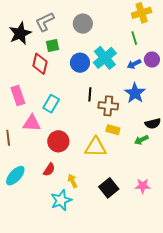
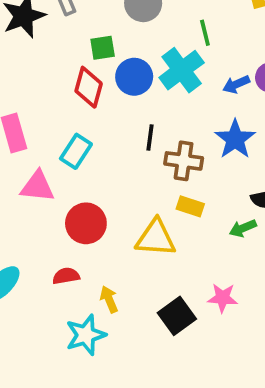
green line: (134, 38) -> (205, 33), moved
green square: (52, 45) -> (103, 48), moved
red diamond: (40, 64) -> (89, 87), moved
red semicircle: (49, 170) -> (66, 276), turned -136
pink star: (143, 186) -> (223, 298), moved

